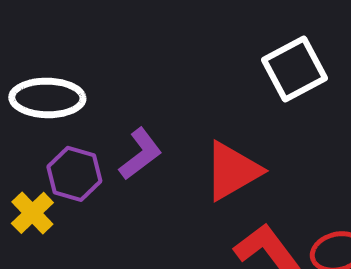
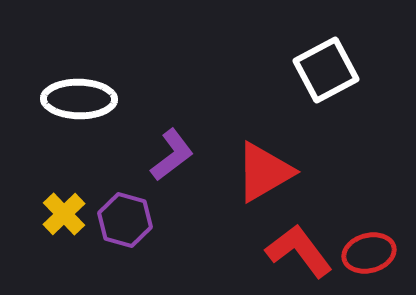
purple hexagon: (74, 174) -> (125, 220), moved

